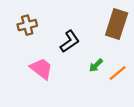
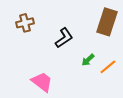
pink trapezoid: (41, 69) -> (42, 82), moved

